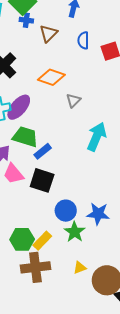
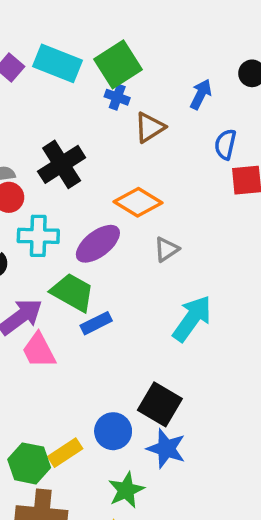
blue semicircle: (83, 40) -> (225, 144), moved
purple ellipse: (19, 107) -> (98, 244), moved
black square: (42, 180) -> (160, 404), moved
green star: (75, 232) -> (126, 490), moved
yellow rectangle: (42, 241) -> (65, 453), moved

